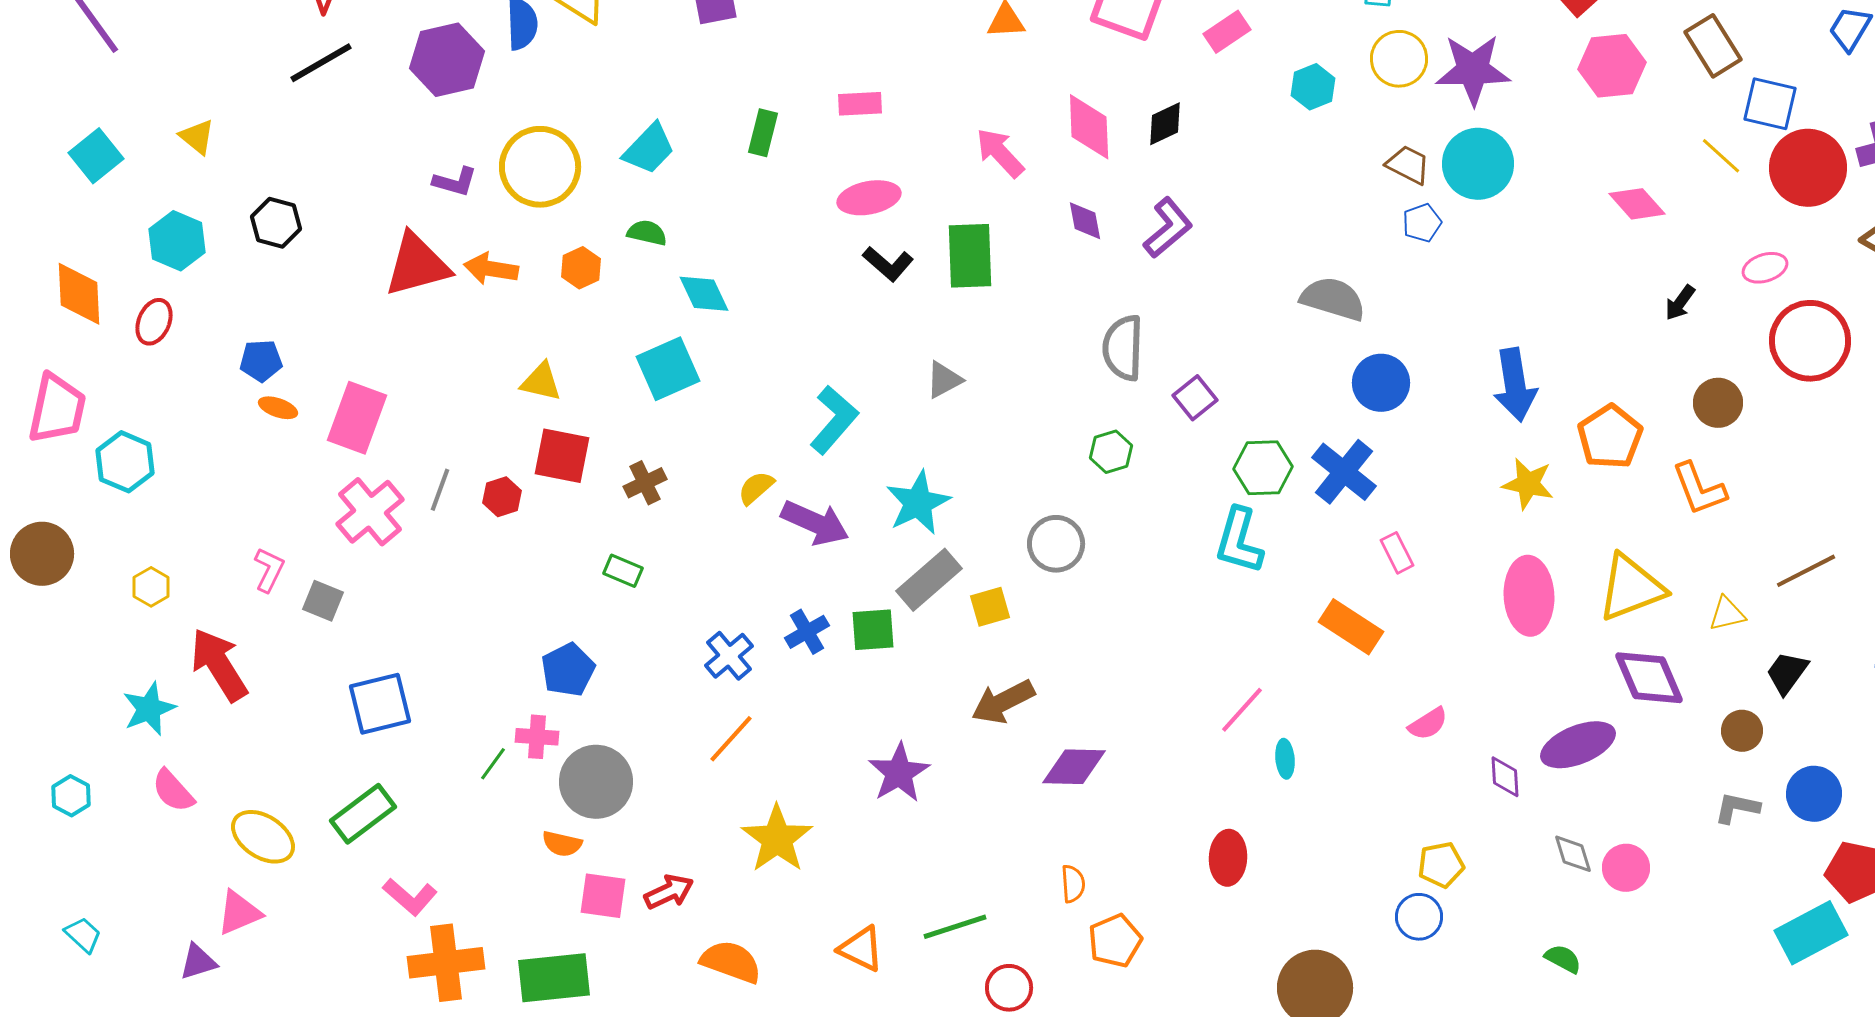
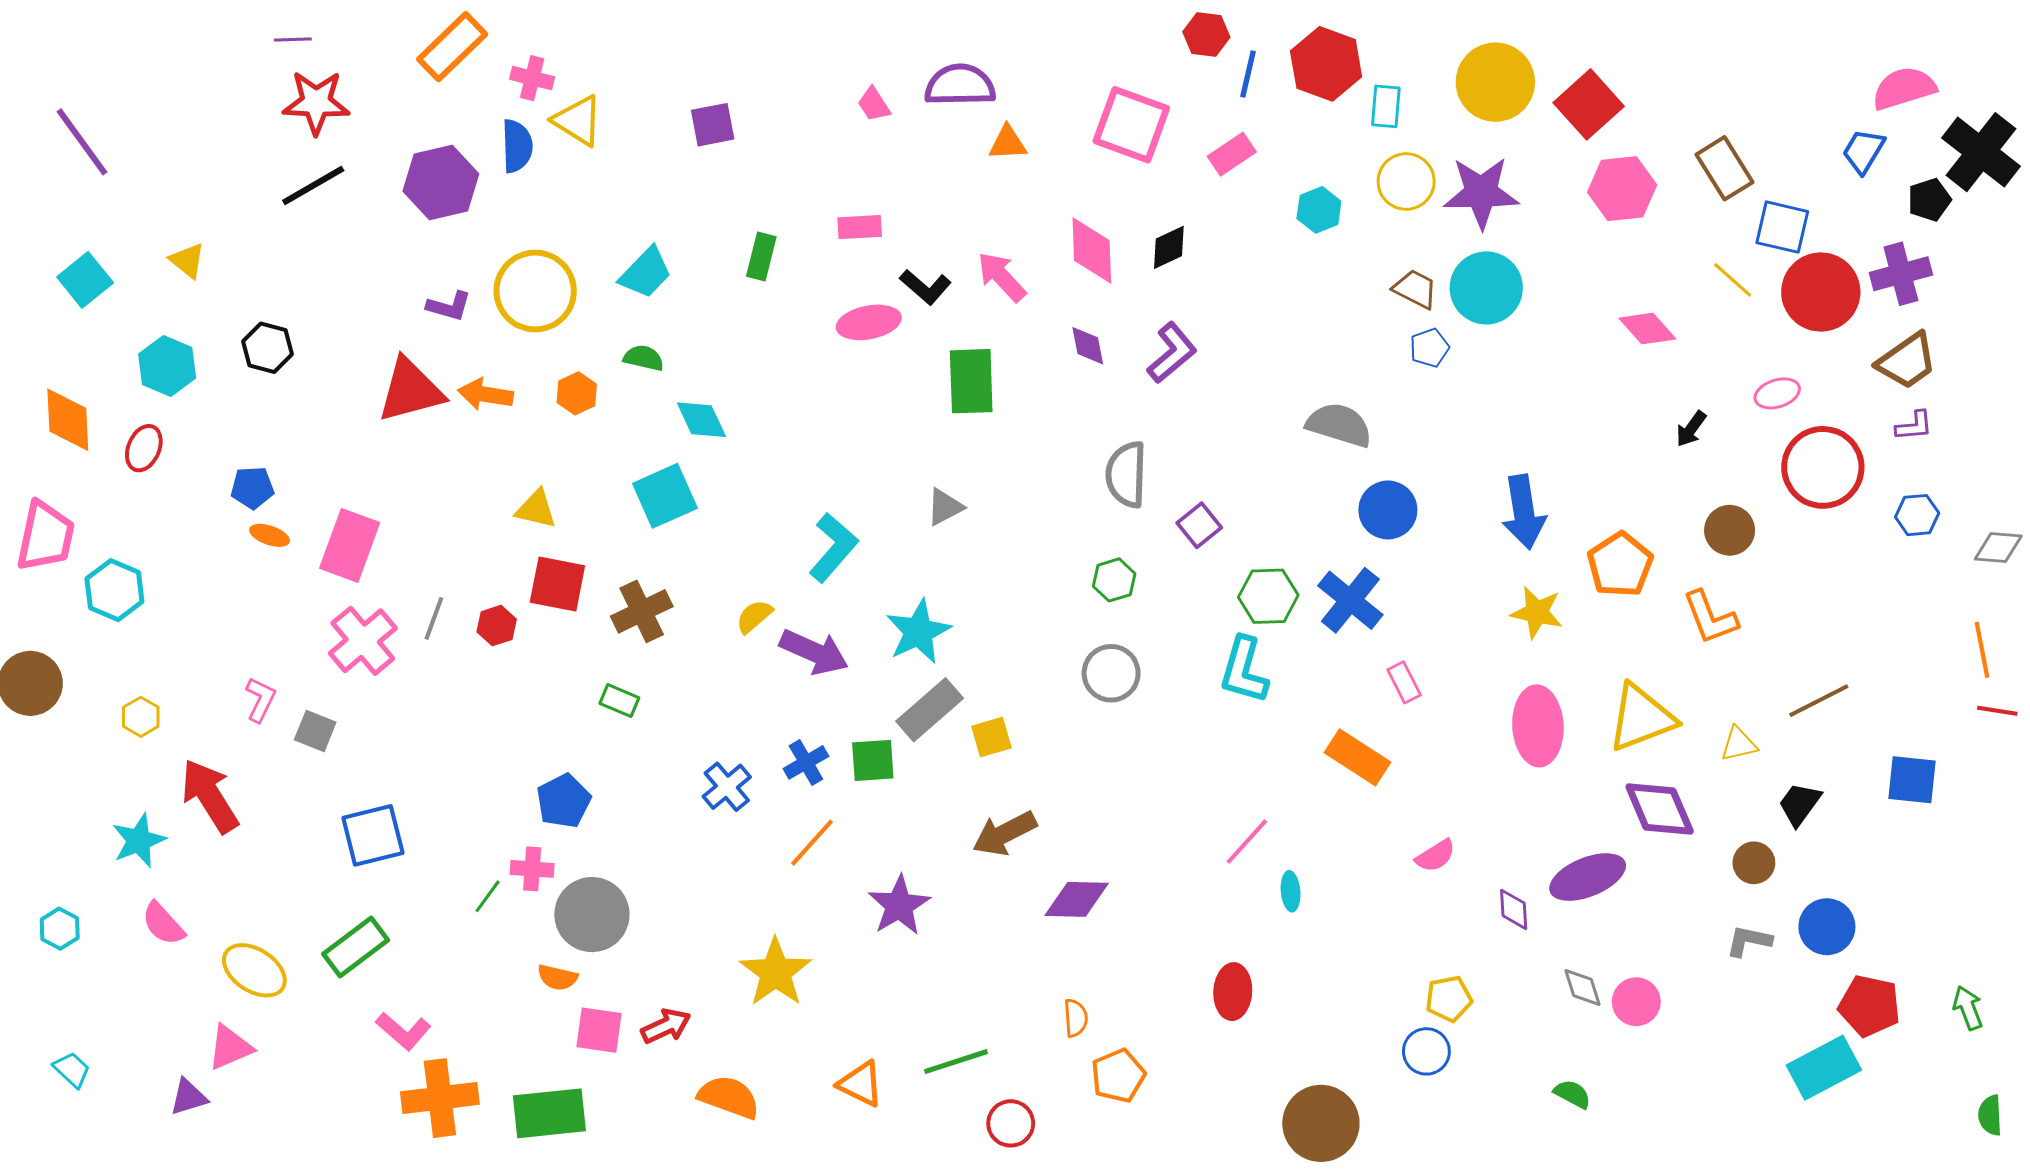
black L-shape: (888, 264) -> (926, 287), moved
brown cross: (645, 483) -> (642, 611), size x1.4
gray circle: (1056, 544) -> (1111, 673), moved
orange line: (731, 739) -> (812, 843), moved

